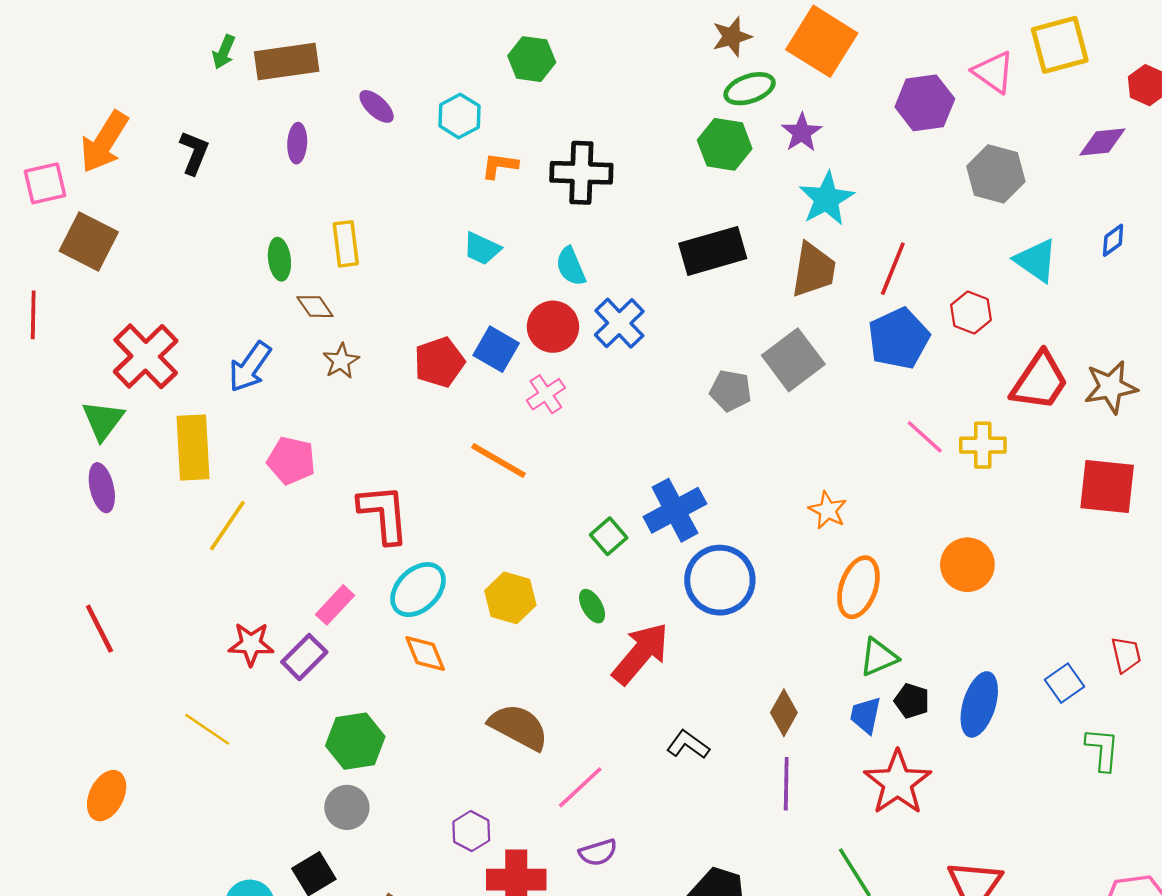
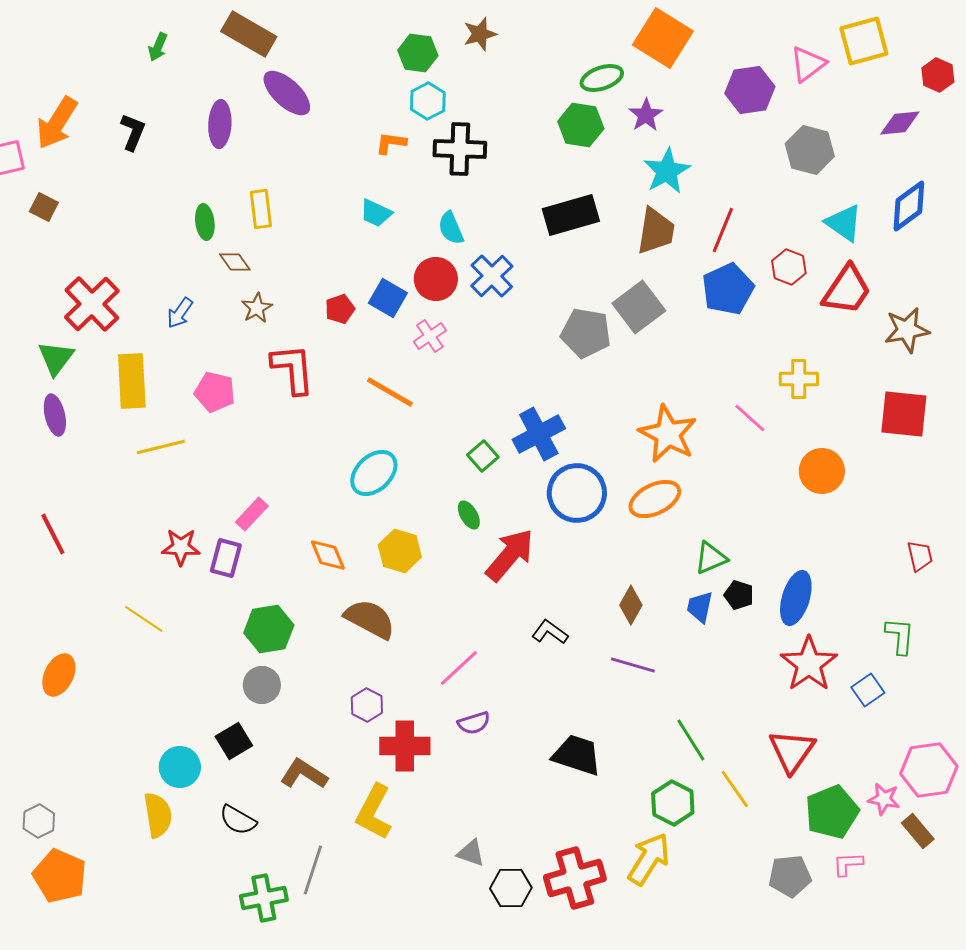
brown star: (732, 37) -> (480, 34), moved
brown rectangle: (287, 61) -> (249, 34), moved, turned 38
pink triangle: (993, 72) -> (808, 64), turned 48
purple ellipse: (377, 106) -> (287, 93), size x1.6
cyan hexagon: (459, 116) -> (428, 101), moved
purple ellipse: (297, 143) -> (220, 124), size x1.4
blue diamond: (1113, 240) -> (909, 206), size x1.8
brown square: (89, 241) -> (44, 207), size x0.6
red pentagon: (439, 362) -> (340, 309), size x0.7
blue arrow: (250, 367) -> (180, 313), size x0.7
red trapezoid: (1040, 381) -> (847, 290), moved
gray pentagon: (731, 391) -> (586, 333), size x1.4
pink line: (925, 437) -> (750, 418), moved
orange star: (828, 510) -> (668, 434), size x1.8
red L-shape: (384, 514) -> (293, 369), moved
yellow line: (227, 526) -> (161, 447), turned 42
orange circle: (967, 565) -> (822, 471), moved
orange ellipse: (858, 587) -> (655, 499), moved, turned 45
cyan ellipse: (418, 590) -> (374, 473), moved
yellow hexagon: (510, 598) -> (400, 551), moved
purple rectangle: (304, 657) -> (226, 558), turned -30
blue square: (1065, 683) -> (868, 690), moved
brown semicircle: (519, 727) -> (370, 619), moved
red star: (898, 783) -> (809, 664), moved
purple line: (786, 784) -> (633, 665), turned -75

